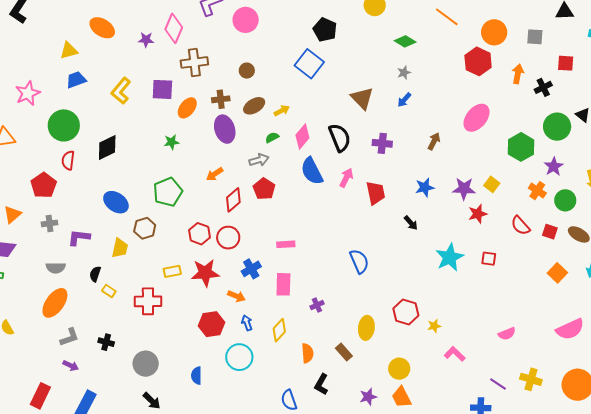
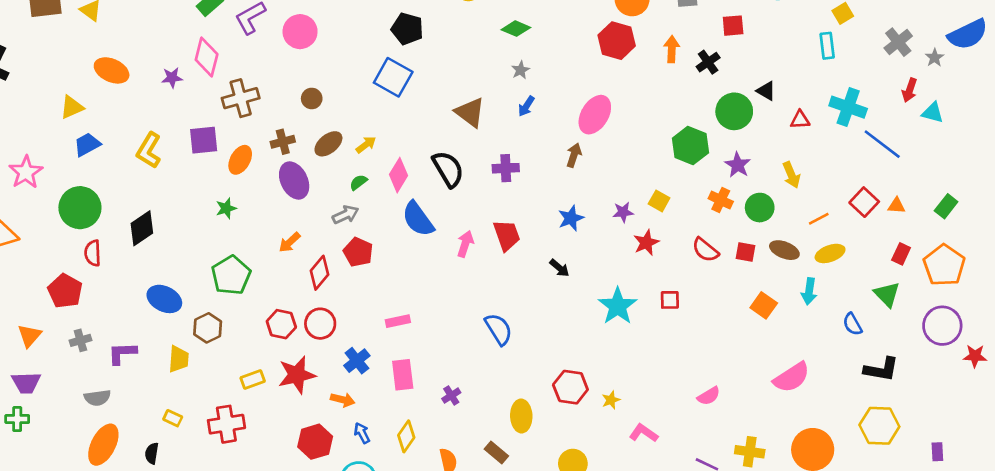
pink ellipse: (477, 118) -> (595, 115), moved
pink arrow: (346, 178) -> (465, 244), moved
purple star: (464, 189) -> (623, 212), size x0.7
black semicircle: (95, 274) -> (152, 453), moved

